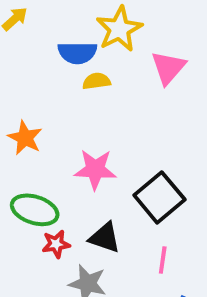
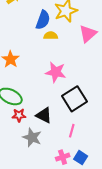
blue semicircle: (77, 53) -> (43, 20), turned -78
pink star: (95, 169) -> (56, 72), moved

